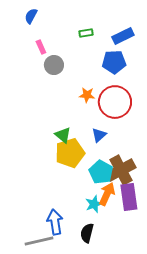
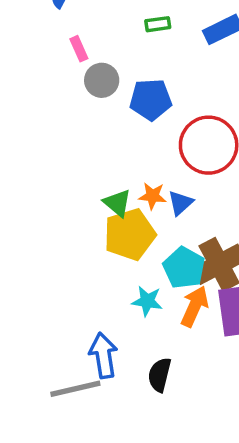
blue pentagon: (114, 62) -> (151, 100), moved
orange star: (87, 95) -> (152, 196), moved
cyan star: (94, 204) -> (147, 301), moved, turned 30

